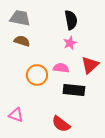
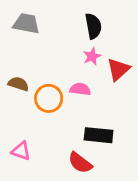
brown semicircle: (22, 41) -> (18, 84), moved
red triangle: (90, 65) -> (118, 69), moved
black rectangle: (74, 90) -> (99, 135), moved

